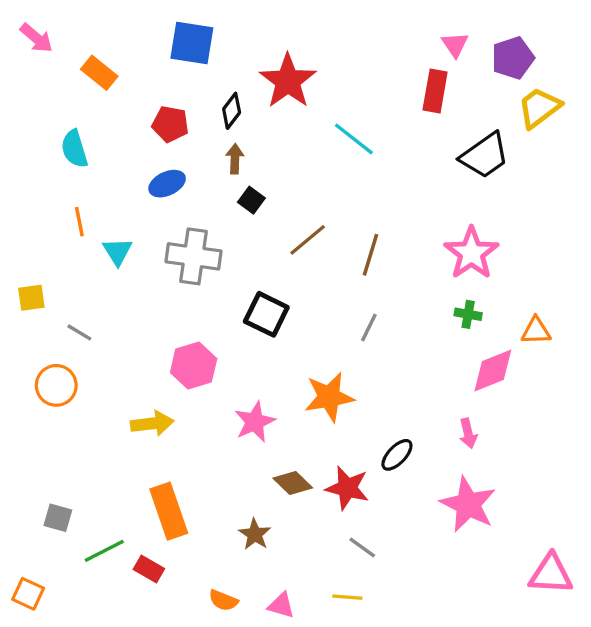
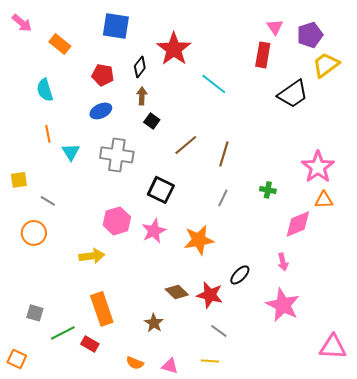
pink star: (471, 253) -> (318, 167), moved
green cross: (468, 314) -> (268, 190), moved
pink star: (255, 422) -> (154, 231), moved

